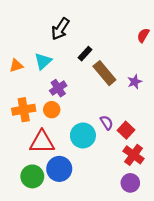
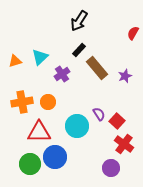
black arrow: (60, 29) -> (79, 21), moved
purple cross: (58, 88) -> (62, 74), moved
purple circle: (130, 183) -> (111, 168), moved

